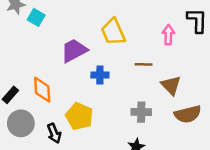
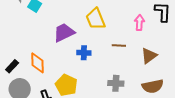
brown triangle: (171, 85) -> (149, 56), moved, turned 36

